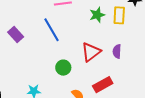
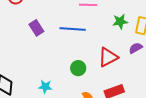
blue line: (51, 30) -> (73, 29), turned -65
purple semicircle: (117, 51) -> (136, 48), moved, turned 48

